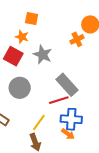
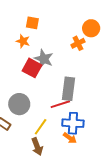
red square: (13, 56) -> (32, 68), moved
gray rectangle: (67, 85) -> (69, 89), turned 50
gray circle: (20, 88) -> (19, 104), moved

